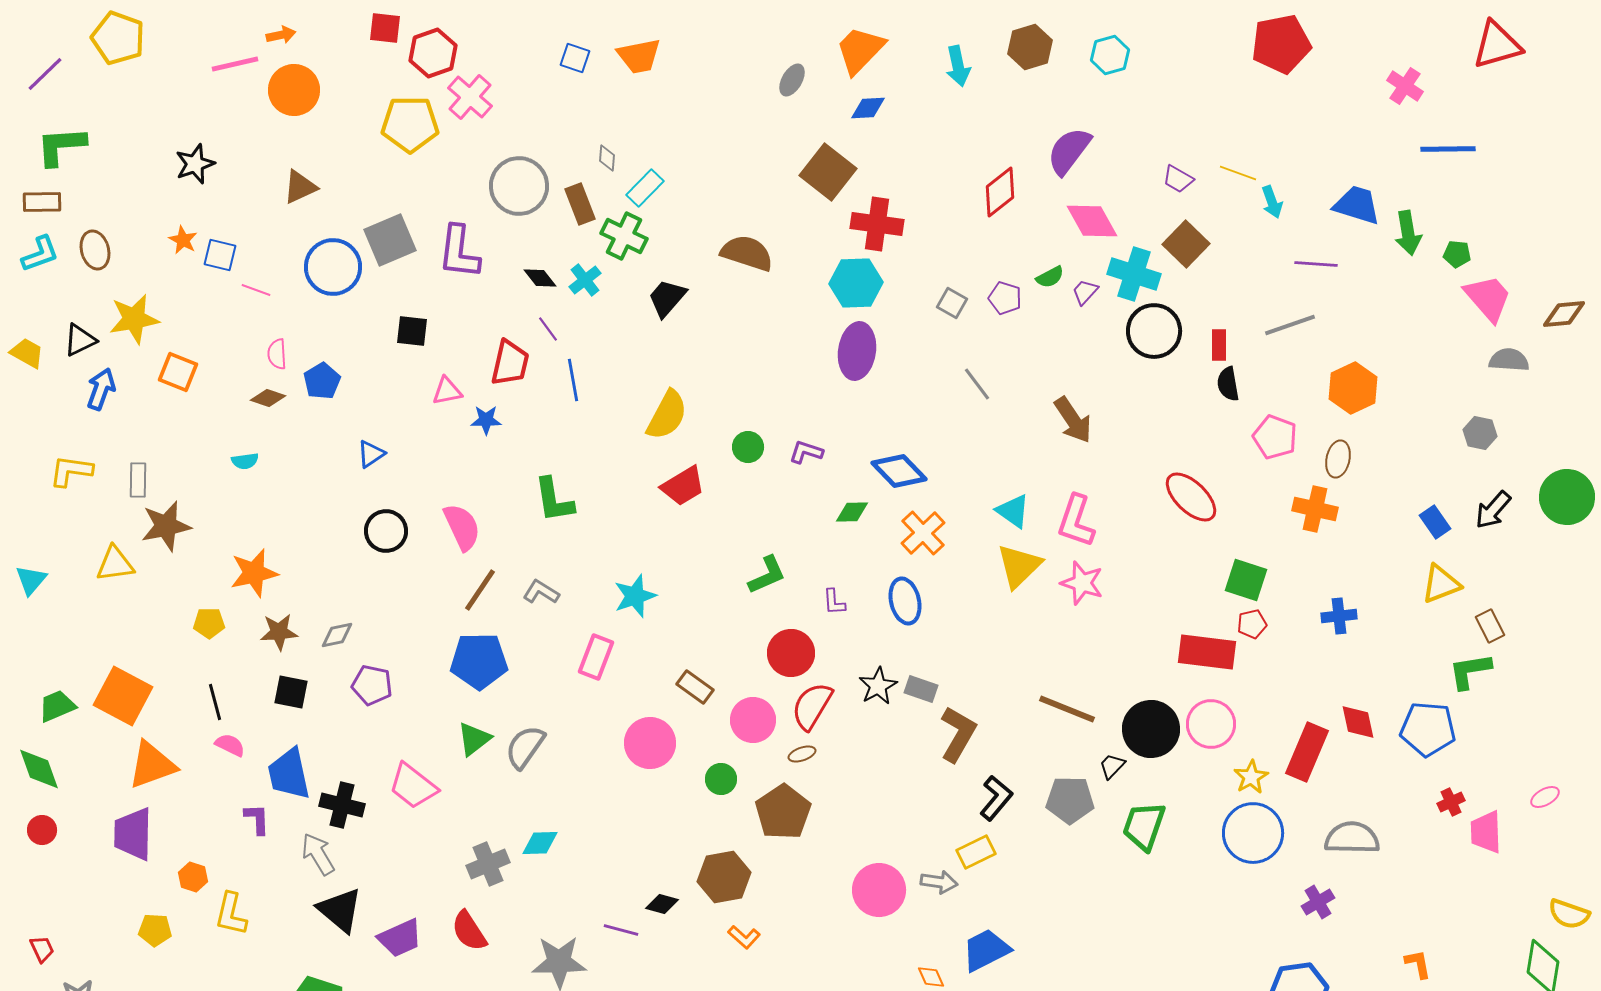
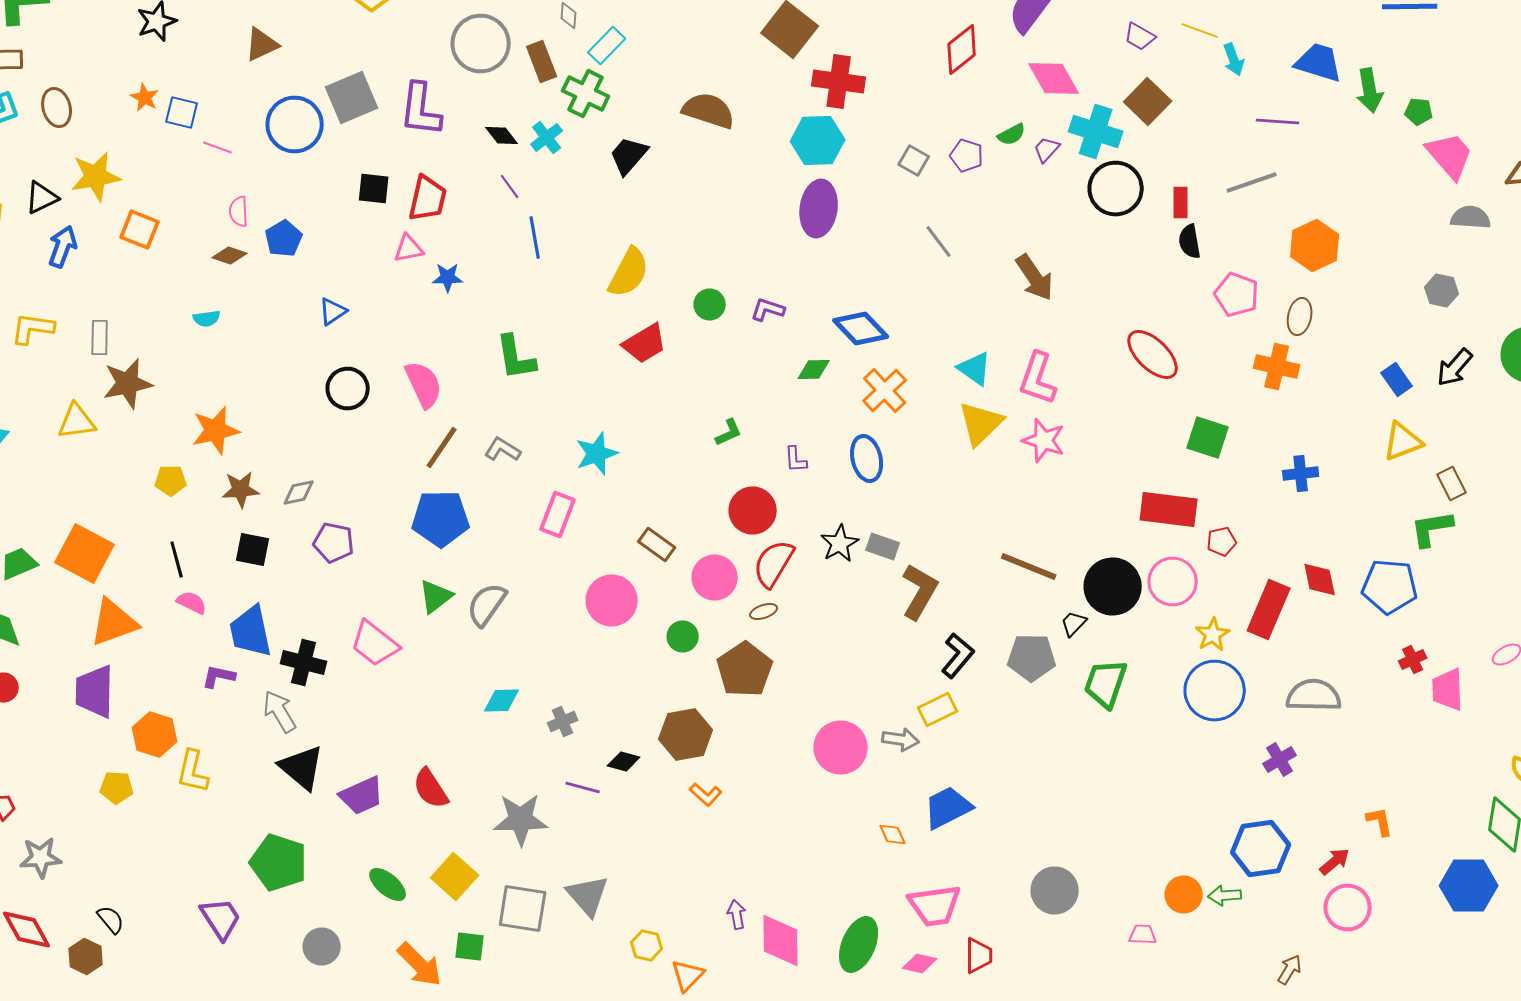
red trapezoid: (510, 363) -> (428, 198), moved
green L-shape: (767, 575) -> (729, 432), size x0.7
red pentagon: (1252, 624) -> (1222, 542), moved
purple L-shape: (257, 819) -> (219, 676), turned -76
gray cross: (488, 864) -> (563, 722), moved, size x0.7
orange hexagon: (193, 877) -> (155, 734), size x1.5

